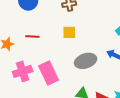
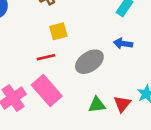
red line: (32, 36) -> (46, 57), moved

